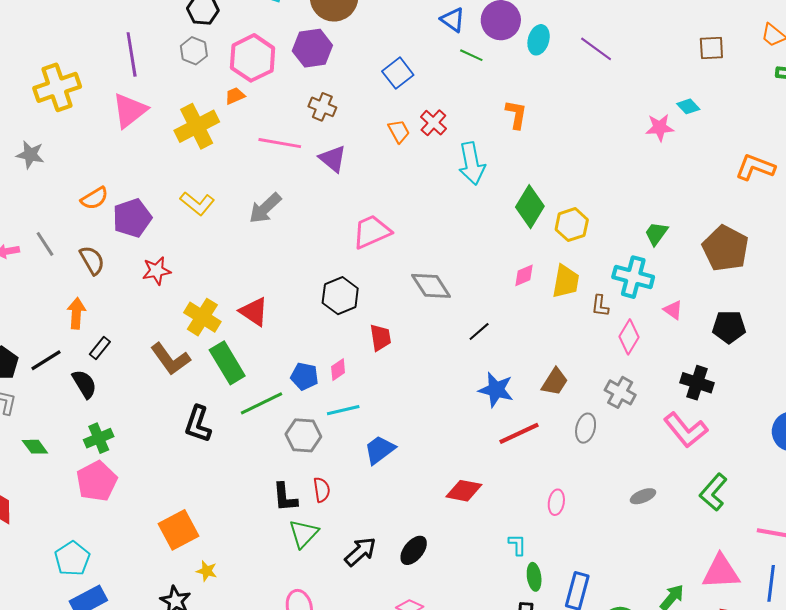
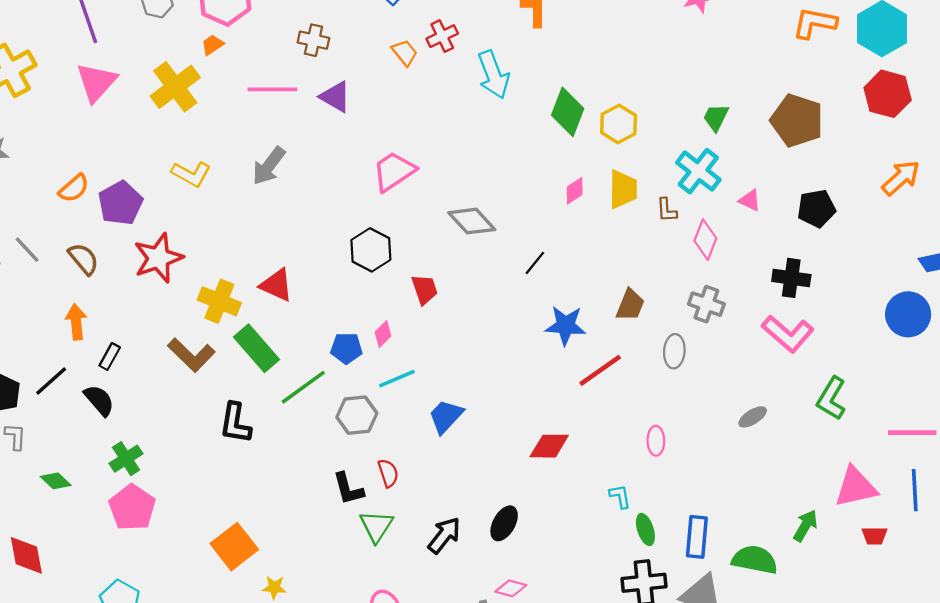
red cross: (433, 123) -> (442, 36), turned 32
red star: (156, 271) -> (158, 258), size x1.5
cyan cross: (633, 277) -> (698, 171), turned 33

